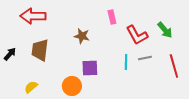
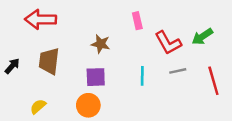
green arrow: (165, 30) -> (202, 37), turned 96
cyan line: (126, 62) -> (142, 76), moved
purple square: (90, 68) -> (96, 77), moved

